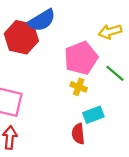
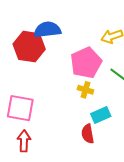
blue semicircle: (42, 20) -> (47, 30), turned -152

